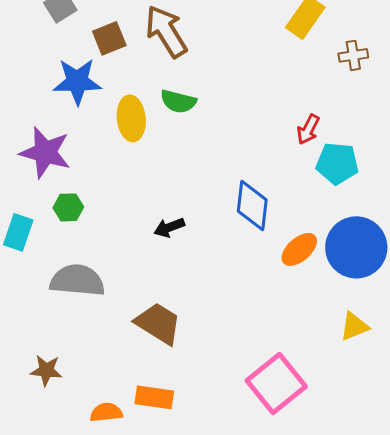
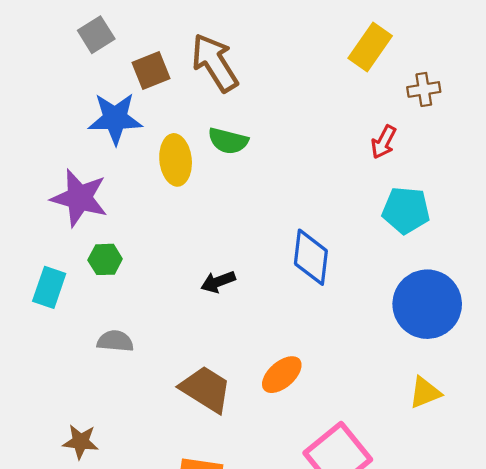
red arrow: (308, 129) -> (384, 142), moved
orange ellipse: (299, 249) -> (282, 375), moved
gray semicircle: (77, 280) -> (115, 341), size x0.6

